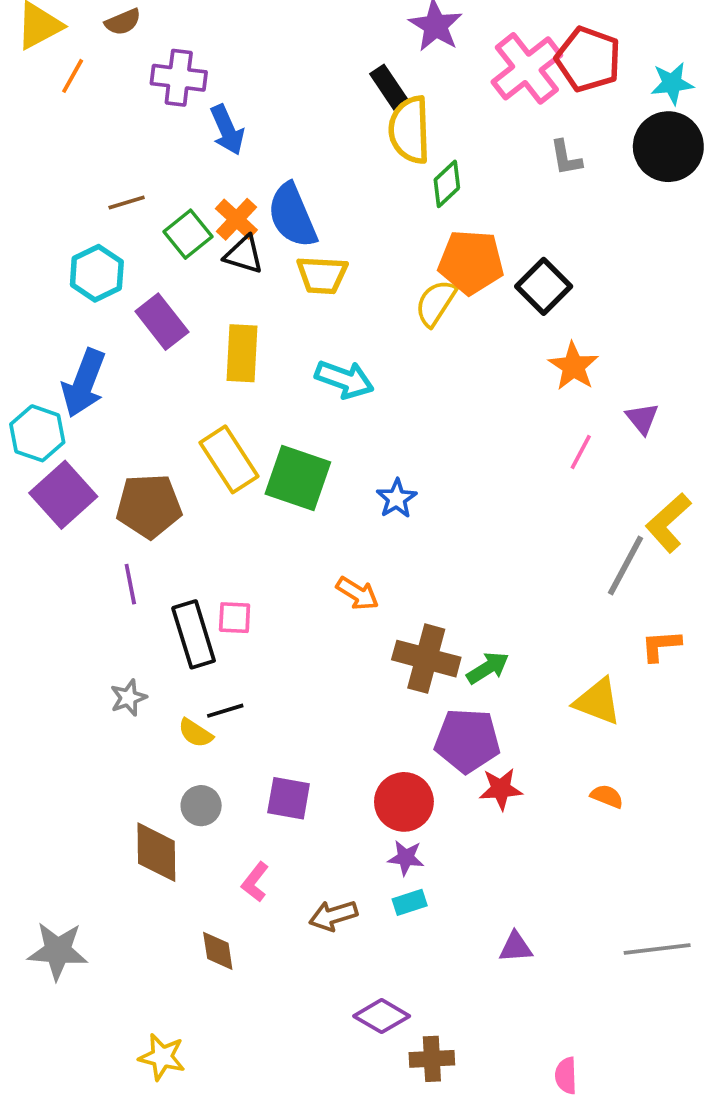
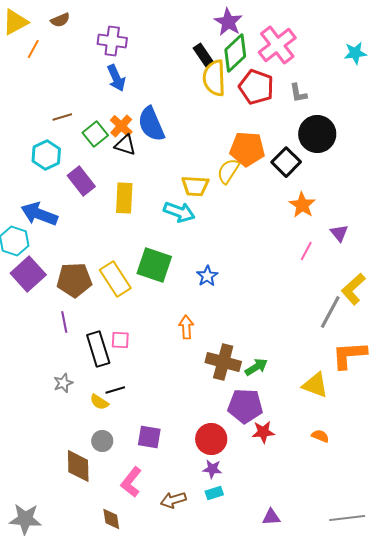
red pentagon: (588, 59) -> (256, 87), moved
purple cross: (179, 78) -> (112, 41), moved
black circle: (668, 147) -> (317, 134), moved
green diamond: (447, 184) -> (235, 53), moved, size x1.5
yellow trapezoid: (322, 275) -> (195, 186), moved
blue arrow: (84, 383) -> (39, 214), turned 90
yellow rectangle: (229, 459) -> (115, 279), moved
orange arrow: (357, 593) -> (186, 327), turned -125
orange L-shape: (661, 646) -> (349, 355), size x1.6
pink L-shape: (255, 882) -> (131, 482), size x1.4

